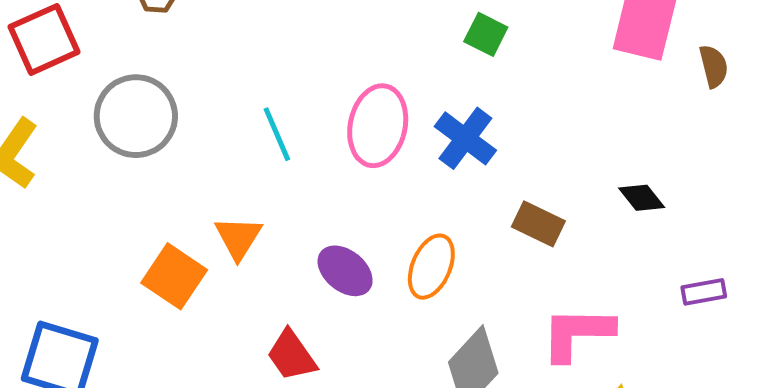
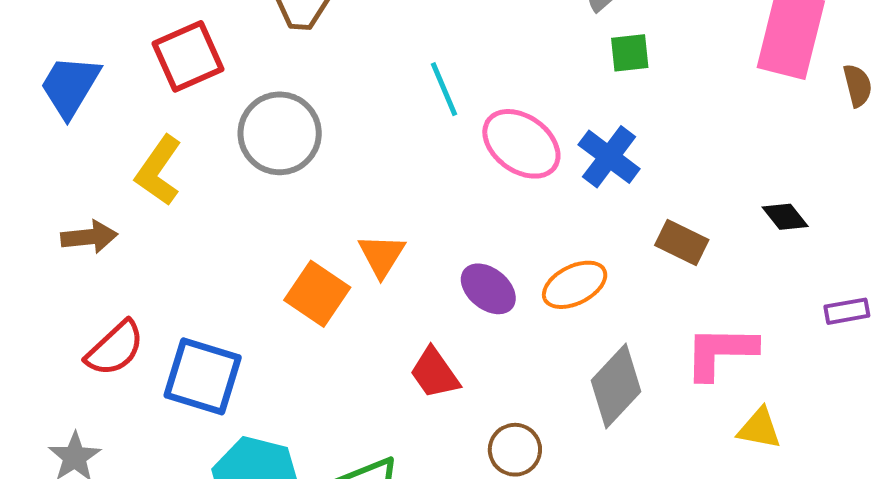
green square: (486, 34) -> (630, 53), turned -33
pink ellipse: (378, 126) -> (521, 144), turned -66
cyan line: (277, 134) -> (444, 89), moved
orange ellipse: (431, 267) -> (575, 285), turned 40

